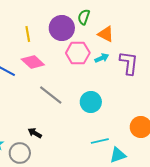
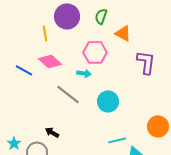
purple circle: (62, 28) -> (67, 16), moved
cyan arrow: (102, 58) -> (84, 73), moved, turned 32

